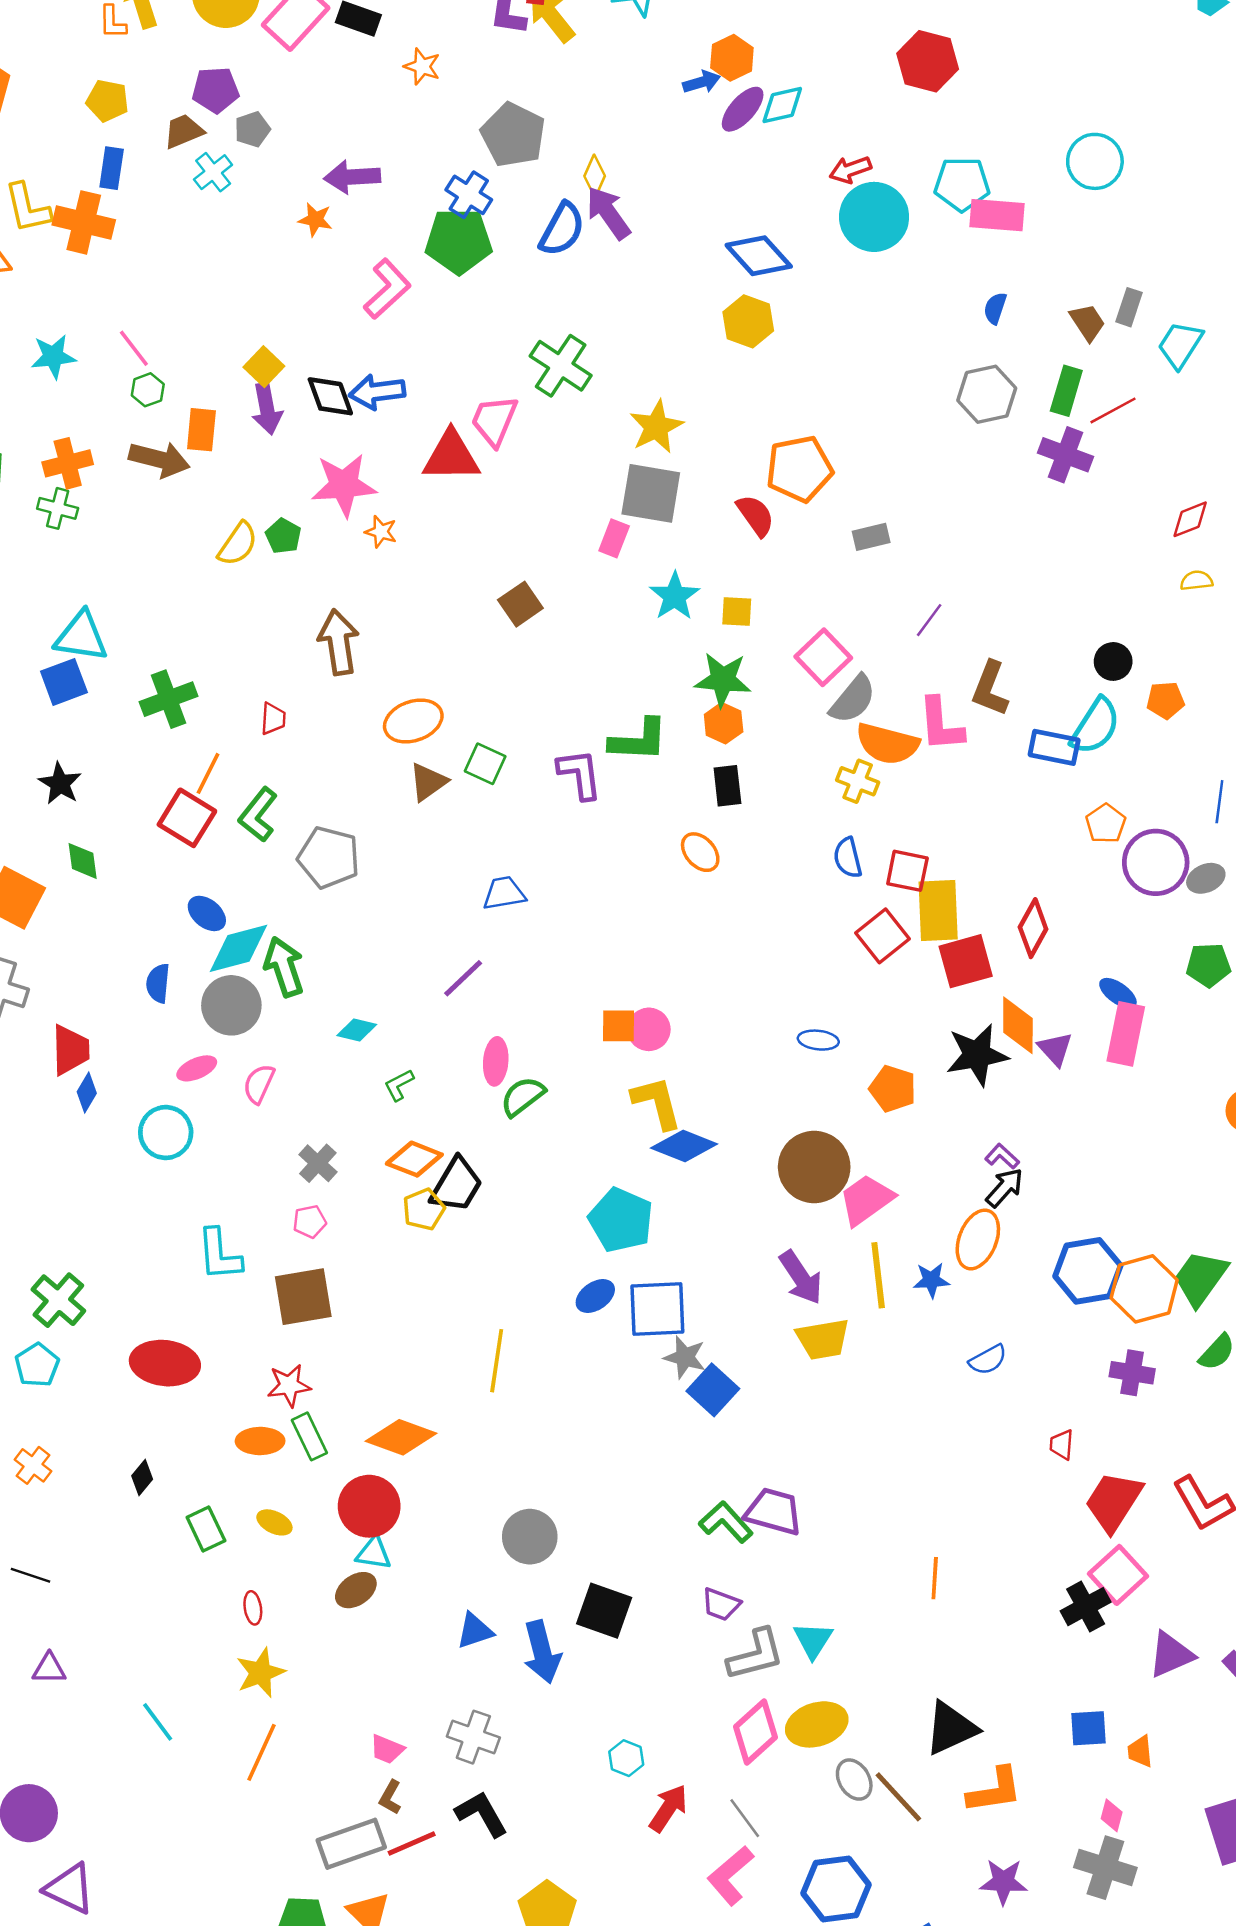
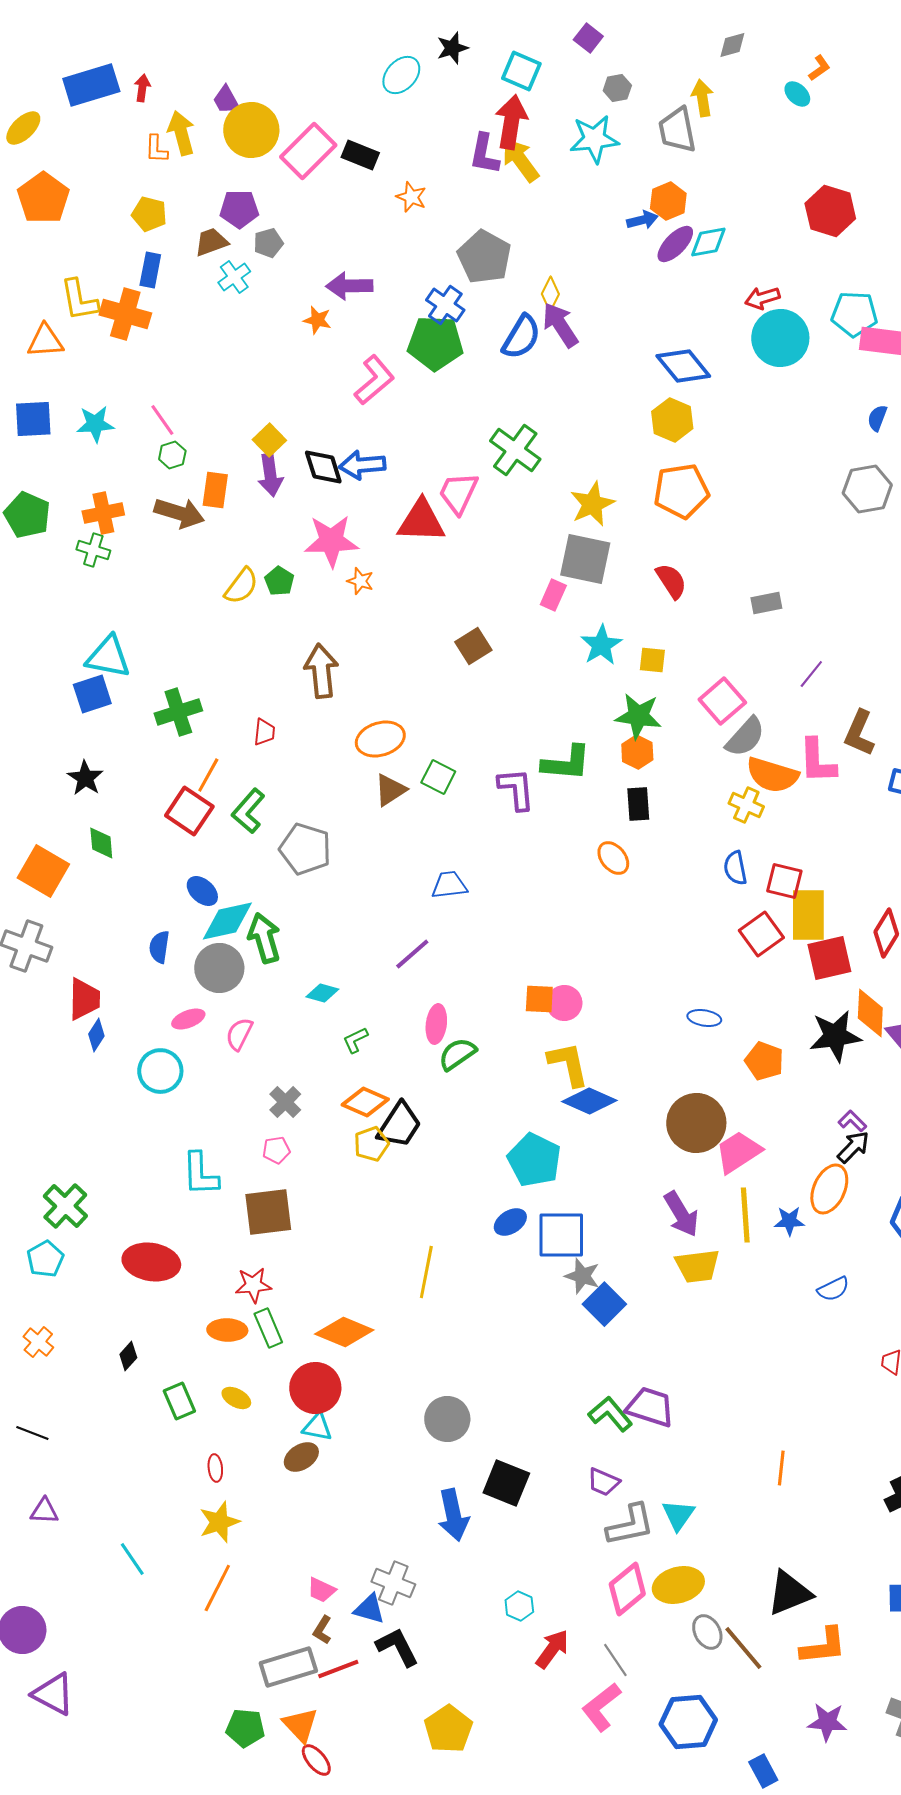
orange pentagon: (799, 469) -> (681, 491), moved
blue triangle: (475, 1631) -> (369, 1609), moved, turned 32

